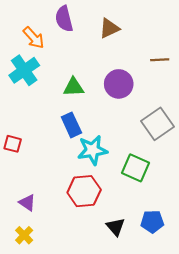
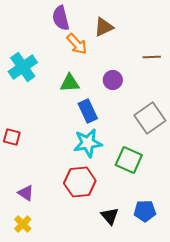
orange arrow: (34, 38) -> (77, 44), moved
purple circle: (119, 84) -> (113, 80), size x0.7
blue rectangle: (71, 125) -> (88, 111), moved

